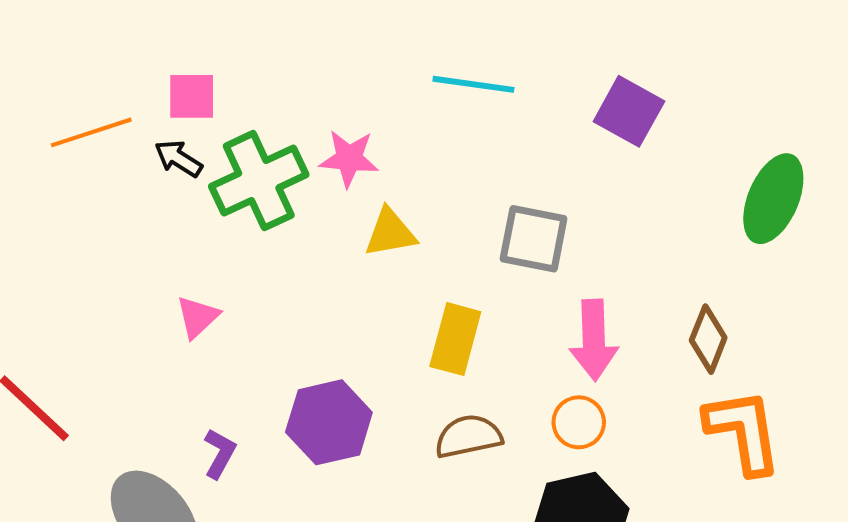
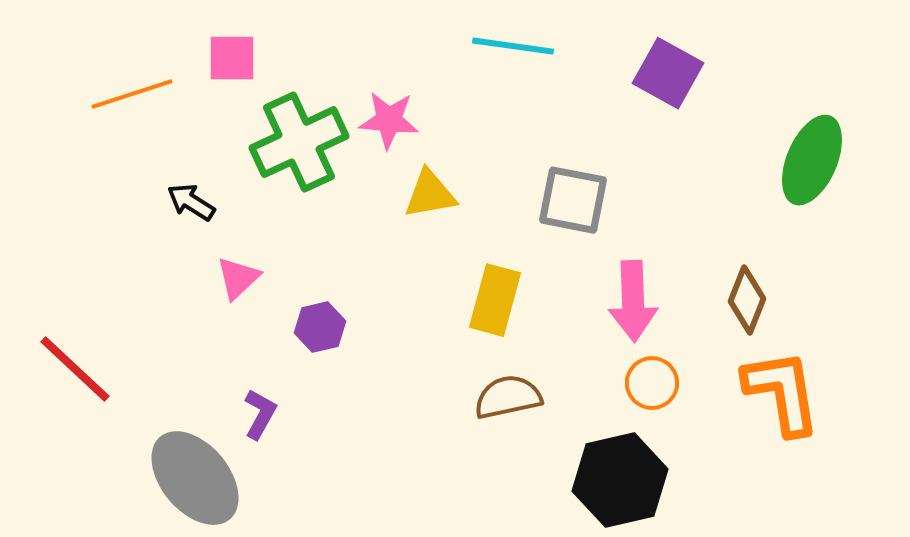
black arrow: (179, 158) -> (191, 202), moved
purple hexagon: (329, 422) -> (320, 327), moved, size x0.6
orange circle: (579, 422) -> (652, 383), moved

